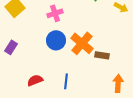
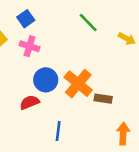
pink cross: (55, 13) -> (29, 46), moved, turned 35
red semicircle: (35, 80) -> (29, 102), moved

